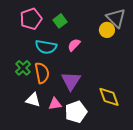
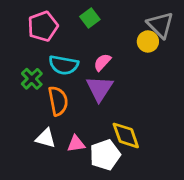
green square: (60, 21) -> (90, 18), moved
green cross: (23, 68) -> (32, 79), moved
purple triangle: (71, 81) -> (100, 88), moved
yellow diamond: (109, 97) -> (126, 135), moved

